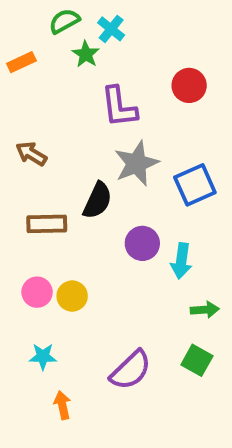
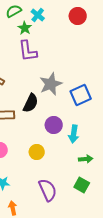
red circle: (189, 85) -> (78, 16), moved
purple L-shape: (119, 107) -> (28, 51), moved
yellow circle: (72, 296) -> (37, 152), moved
purple semicircle: (131, 370) -> (48, 190), turned -70

